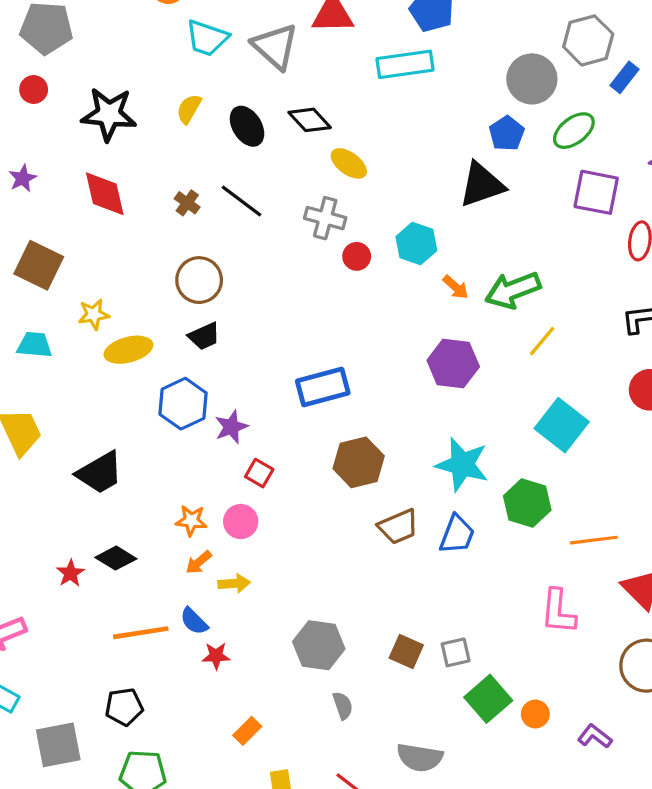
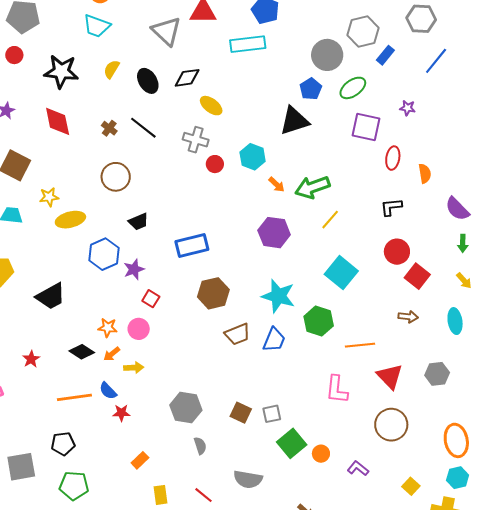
cyan trapezoid: (207, 38) -> (97, 26), moved
black diamond: (310, 120) -> (187, 78), turned -56
black trapezoid: (204, 336) -> (138, 222), moved
black diamond: (116, 558) -> (82, 352), moved

